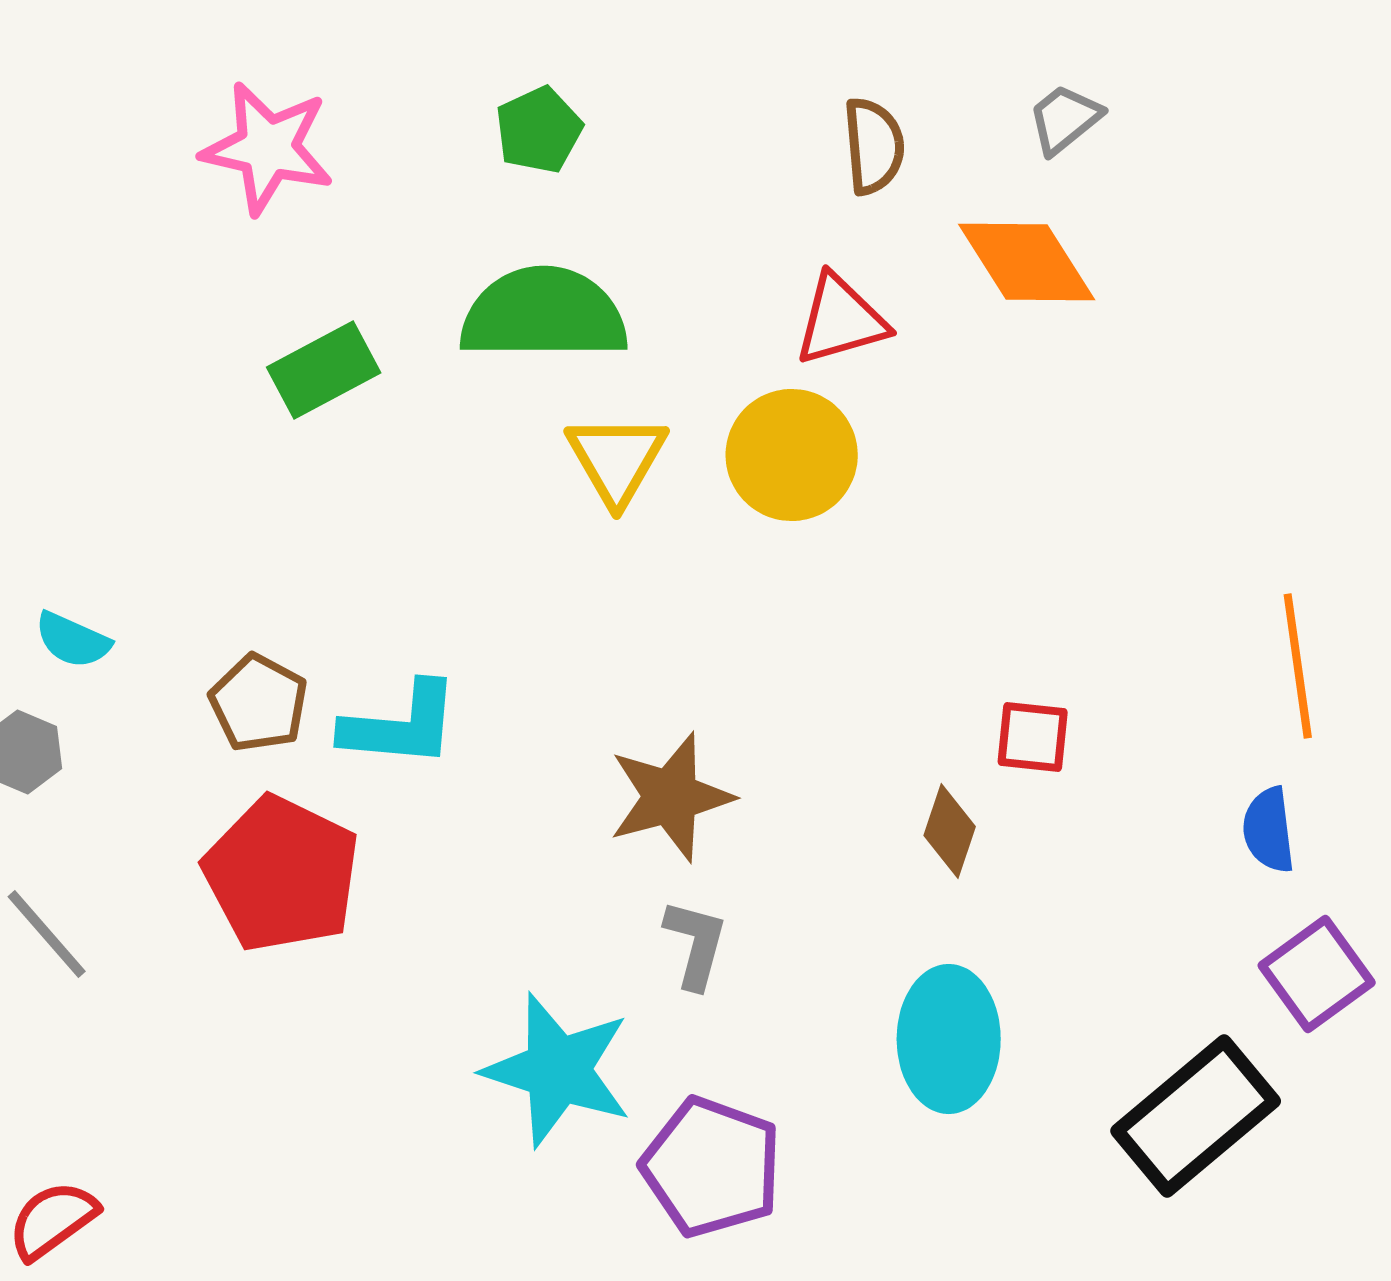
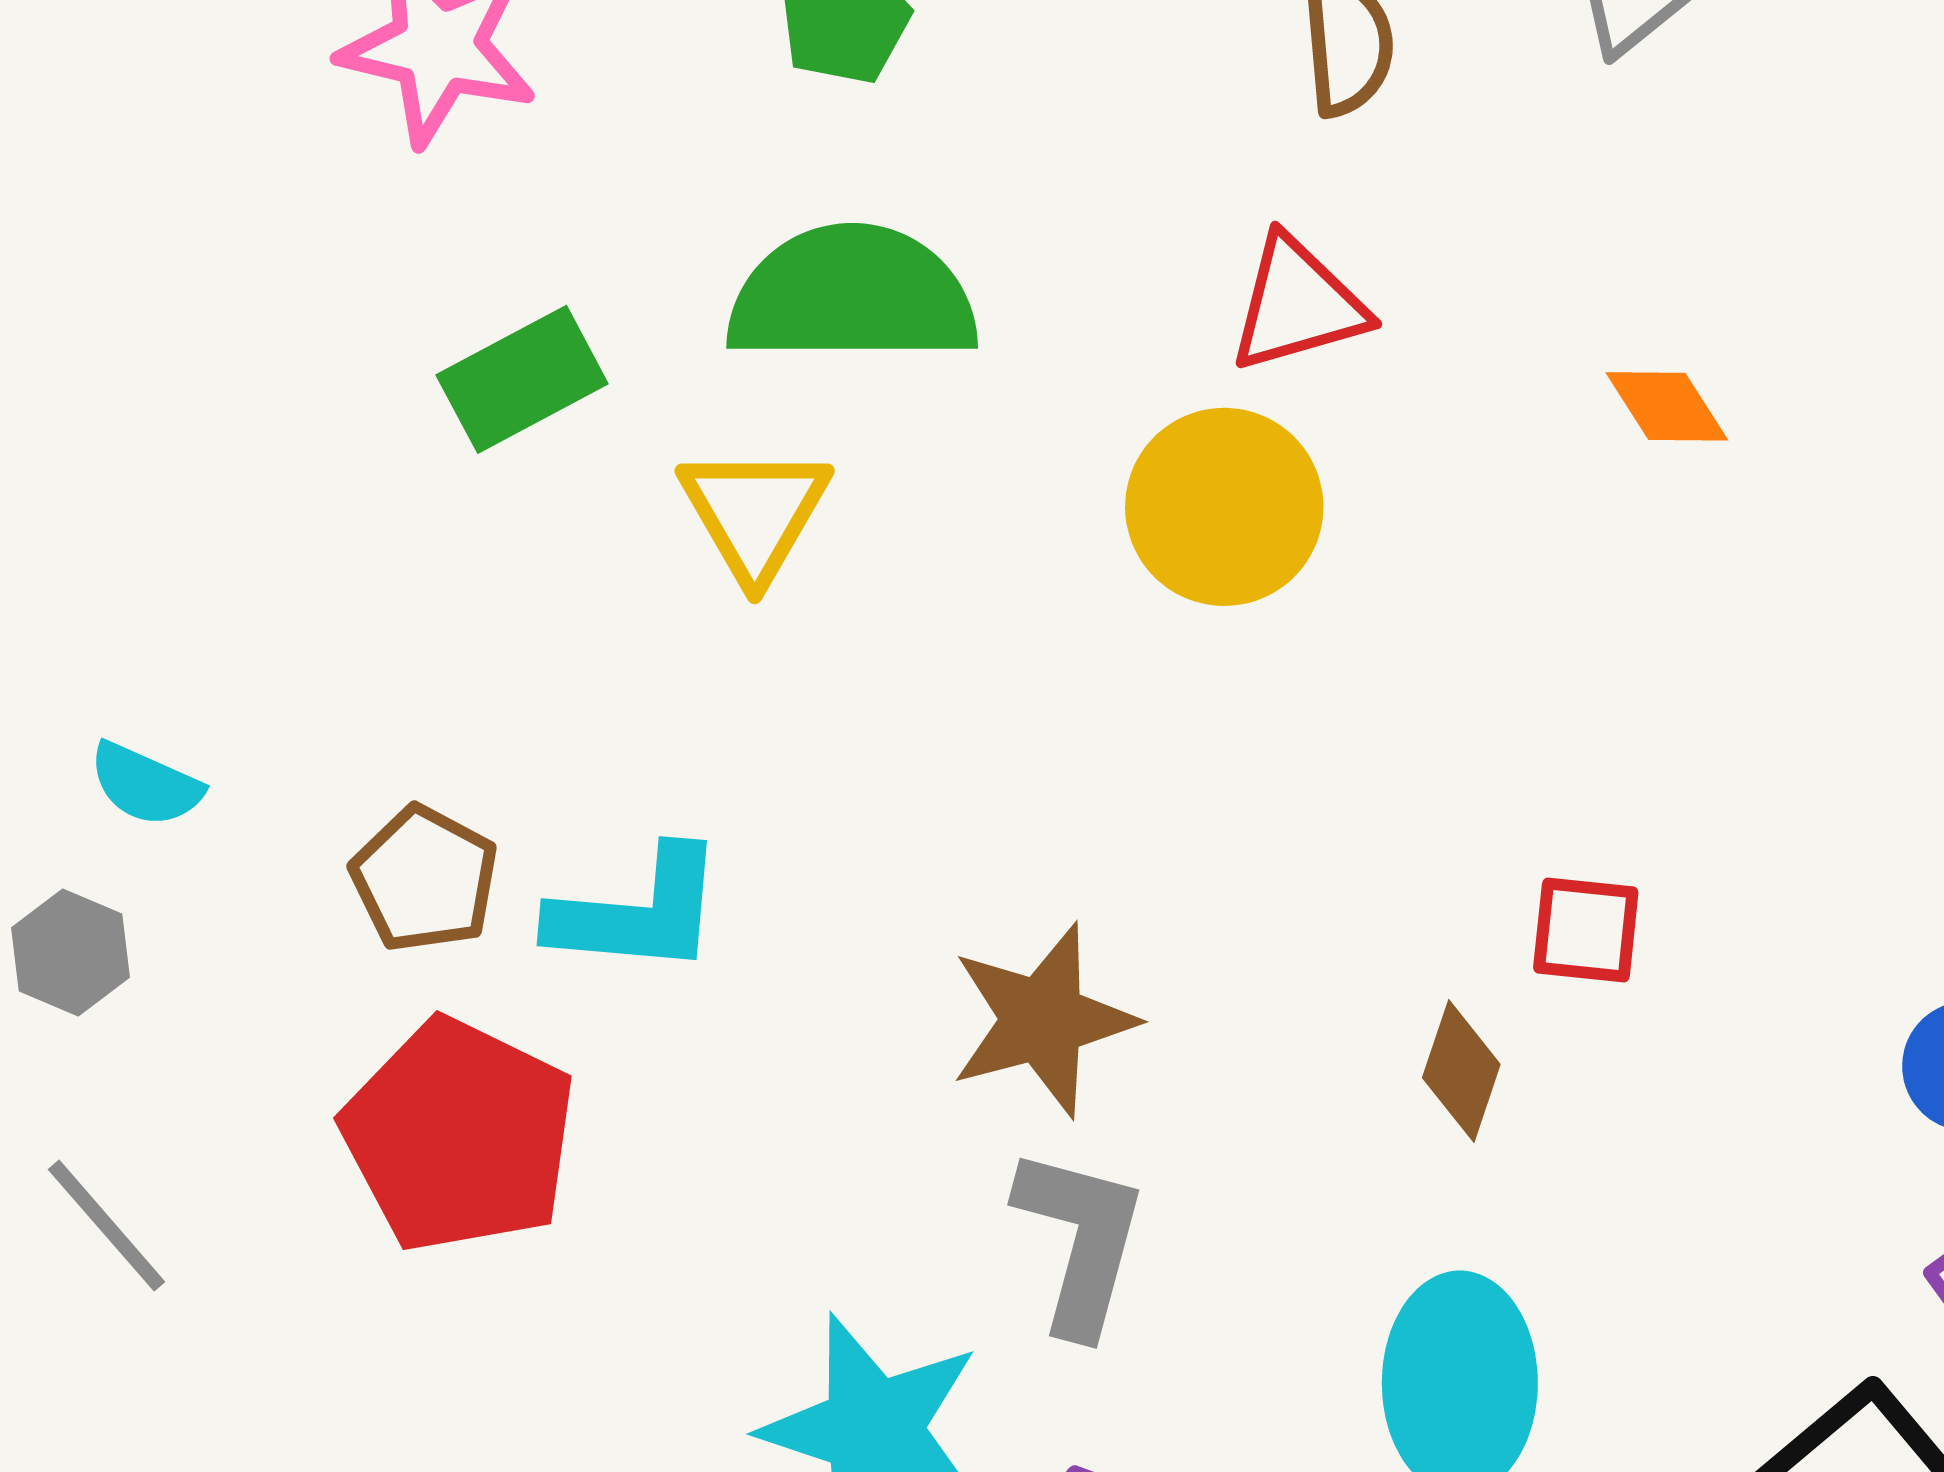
orange diamond: (1027, 262) -> (1667, 406), moved, size x0.6
yellow triangle: (617, 459) -> (755, 513), moved
gray L-shape: (696, 944) -> (1080, 1241), size x1.4

